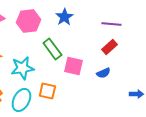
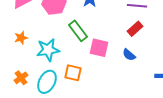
blue semicircle: (103, 73) -> (129, 55), turned 64

